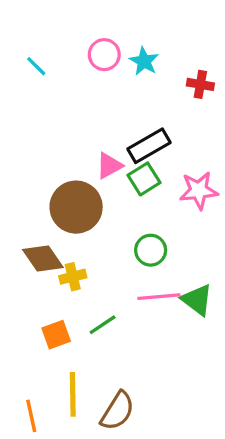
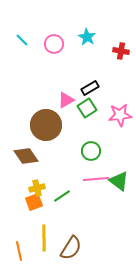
pink circle: (104, 55) -> (54, 44), moved
black rectangle: (149, 146) -> (90, 88), size x0.7
yellow cross: (73, 277) -> (37, 188), moved

